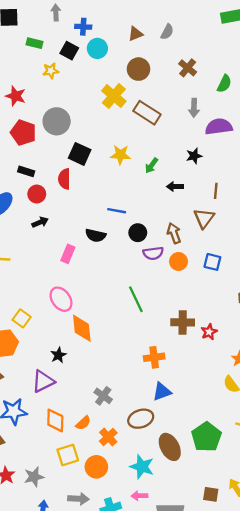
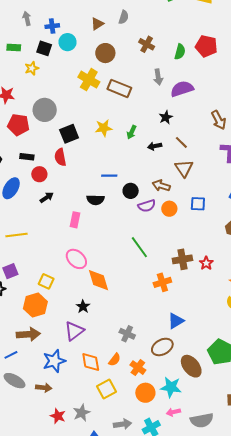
black square: (80, 154) -> (69, 134), turned -36
brown line: (216, 191) -> (181, 142), moved, turned -40
brown arrow: (174, 233) -> (161, 186), turned -42
orange cross: (154, 357) -> (162, 282), moved
orange circle: (96, 467) -> (145, 393), moved

